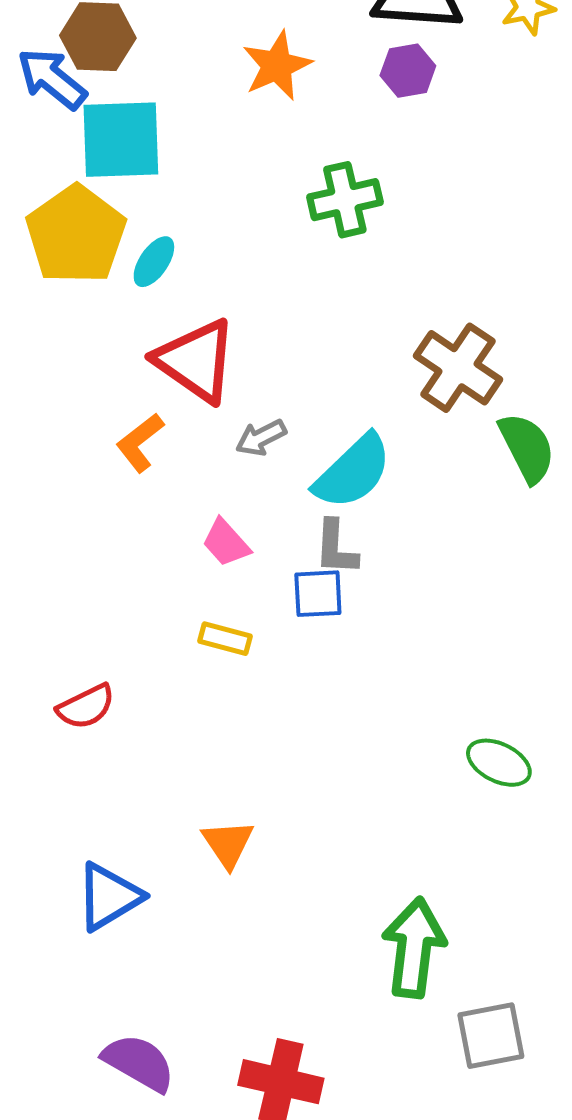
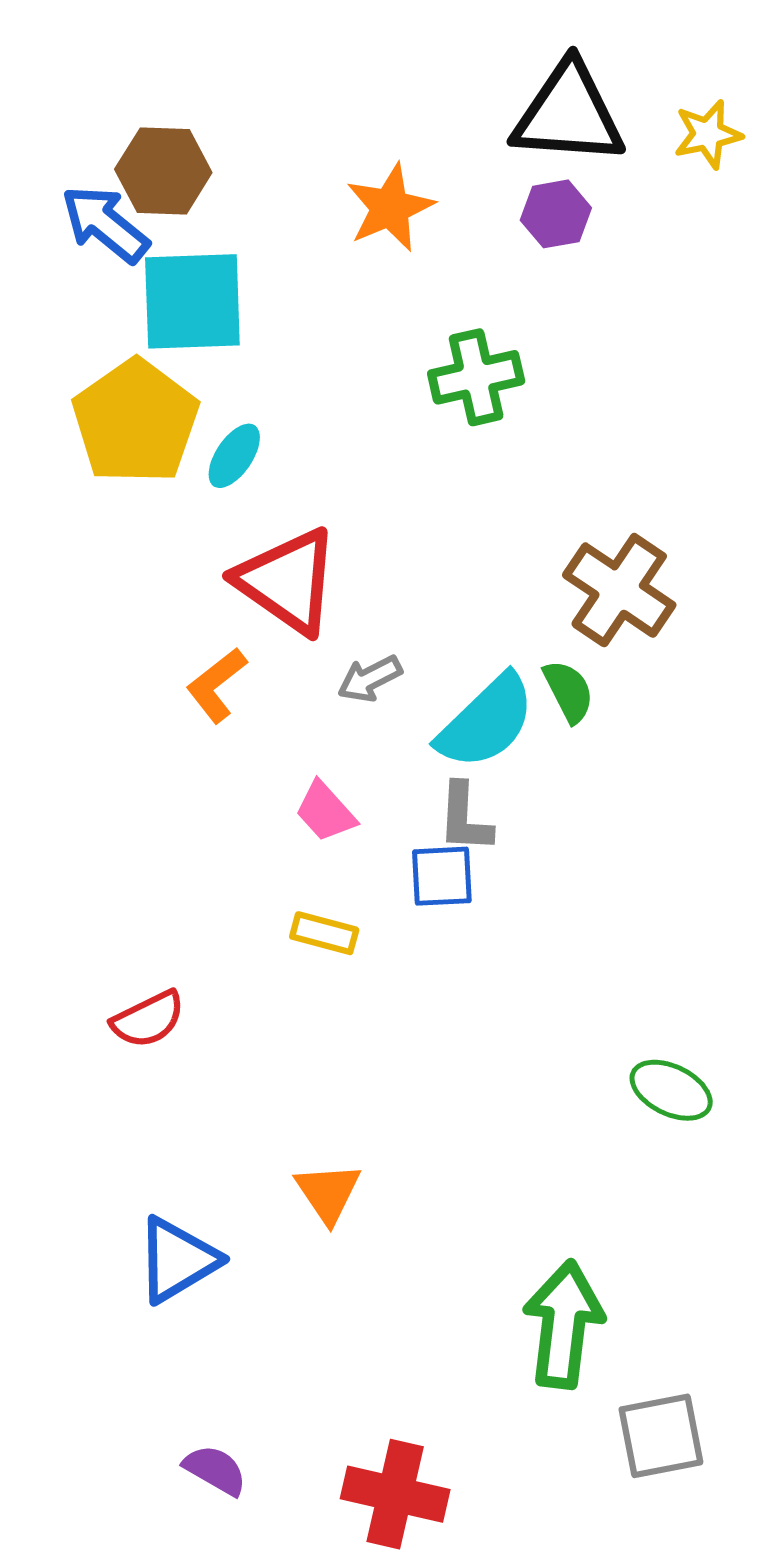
green semicircle: (527, 448) -> (569, 691), moved, size x0.7
purple semicircle: (139, 1063) -> (215, 1470), size x0.7

